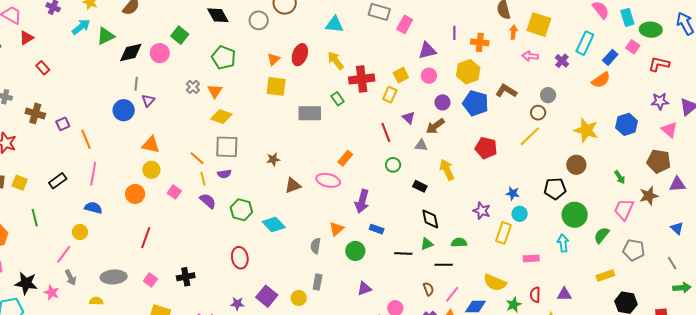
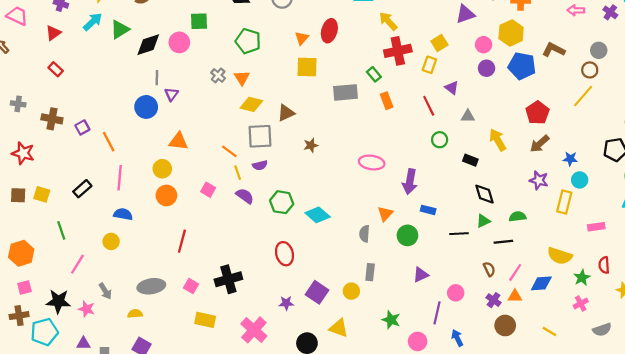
green square: (180, 35) -> (199, 21), turned -36
red triangle: (26, 38) -> (53, 33), moved
yellow arrow: (336, 61) -> (388, 21), moved
pink circle: (429, 76) -> (484, 45), moved
brown arrow: (435, 126) -> (540, 144), moved
red pentagon: (486, 148) -> (537, 113), turned 30
orange rectangle: (345, 158) -> (387, 101), moved, turned -56
yellow circle: (151, 170) -> (162, 169), moved
brown triangle: (293, 185) -> (286, 113), moved
pink line: (64, 254) -> (77, 264), moved
black cross: (186, 277) -> (228, 279), size x1.4

